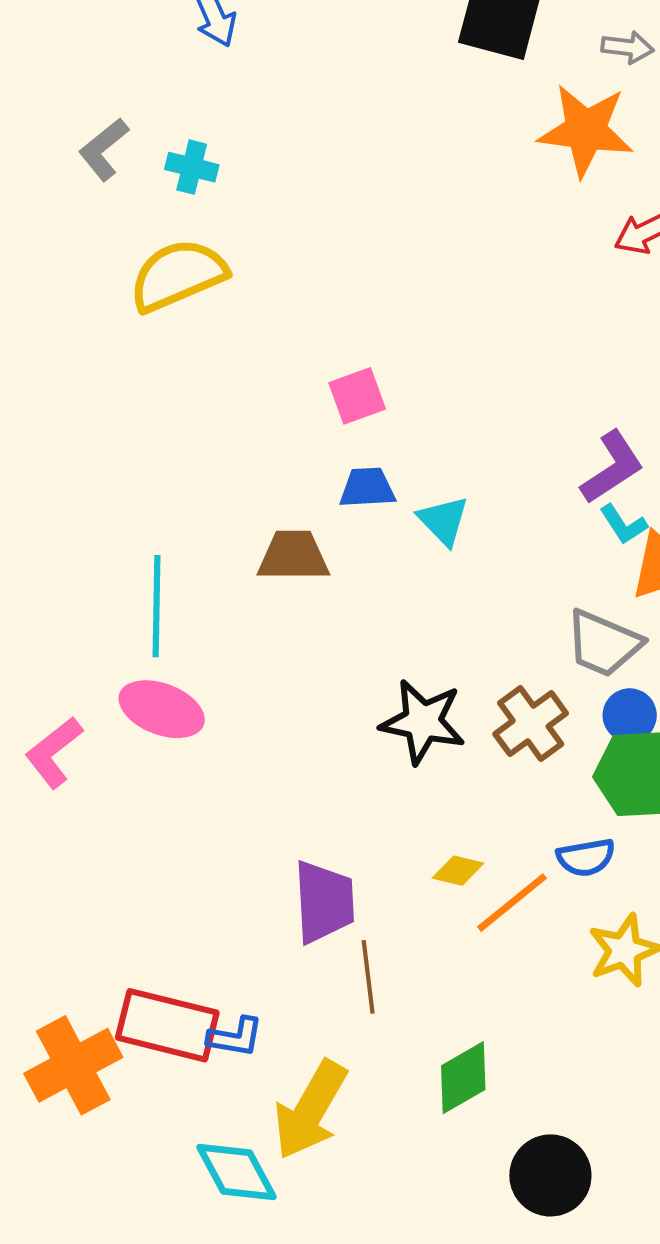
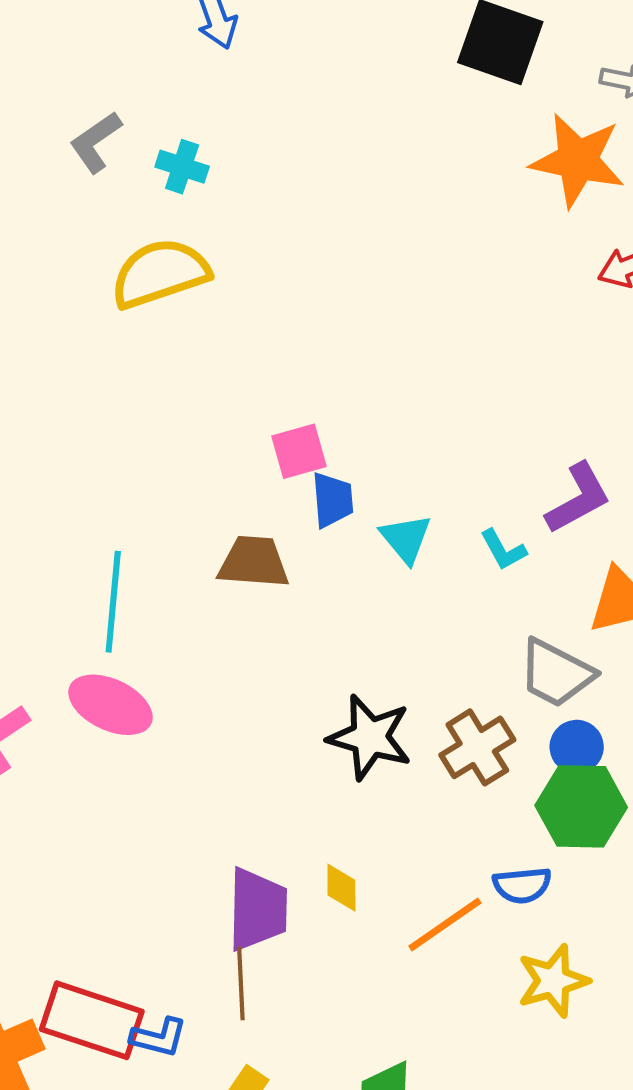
pink square: (357, 396) -> (299, 451), moved
blue trapezoid: (367, 488) -> (332, 500), turned 84
cyan L-shape: (623, 524) -> (503, 550), moved
yellow diamond: (458, 871) -> (341, 888), moved, turned 72
brown line: (368, 977) -> (241, 983), moved

